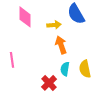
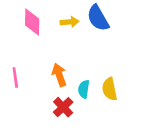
yellow arrow: (54, 25) -> (70, 22), moved
orange arrow: (61, 45) -> (59, 75), moved

